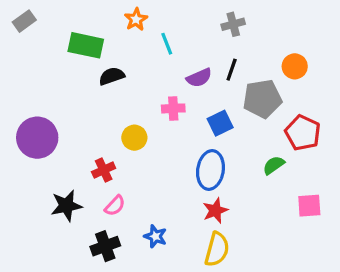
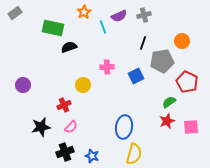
purple semicircle: (199, 78) -> (119, 16), moved
purple circle: (37, 138) -> (23, 85), size x0.6
blue ellipse: (210, 170) -> (124, 127), moved
red star: (215, 210) -> (167, 121), moved
blue star: (155, 236) -> (92, 156), moved

